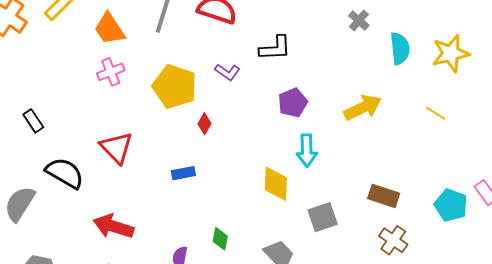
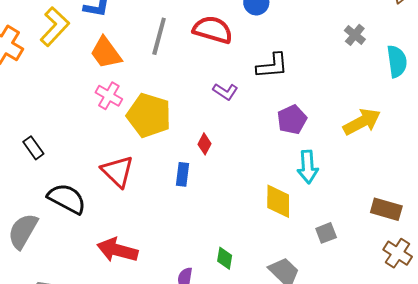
pink cross: (111, 72) -> (109, 96), turned -36
yellow pentagon: (175, 86) -> (149, 115), moved
blue rectangle: (183, 173) -> (183, 174), moved, turned -70
gray square: (323, 217) -> (326, 233), size x0.7

